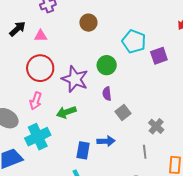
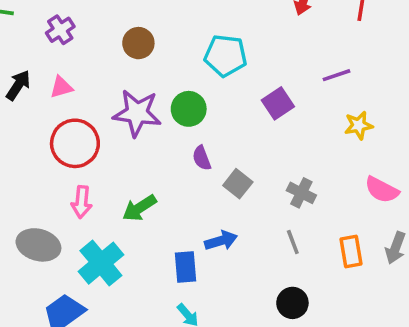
purple square: (159, 56) -> (278, 103), moved
purple star: (75, 79) -> (137, 113), moved

